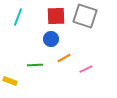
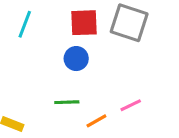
orange line: (64, 58) -> (96, 121), moved
green line: (35, 65) -> (67, 102), moved

